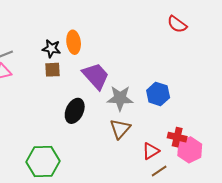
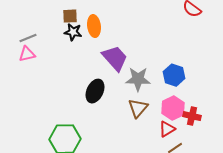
brown square: (52, 70) -> (70, 16), moved
pink hexagon: (190, 150) -> (173, 108), moved

